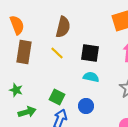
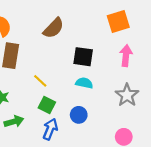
brown semicircle: (63, 27) -> (53, 28), turned 30
yellow line: (57, 53) -> (40, 81), moved

